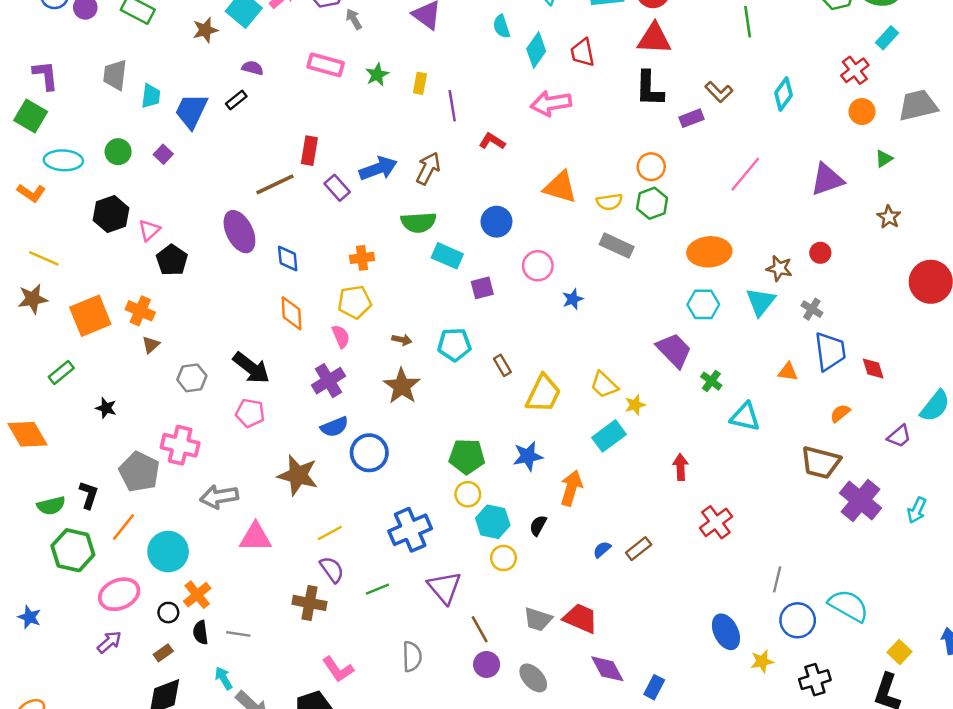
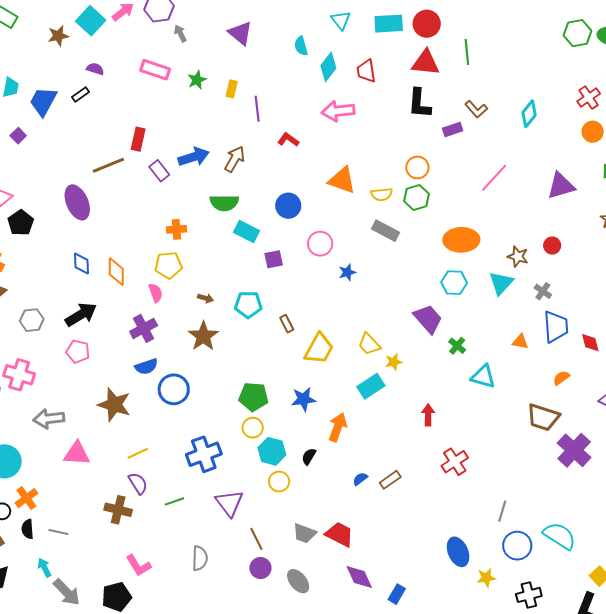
green line: (748, 22) -> (467, 52), moved
blue diamond: (288, 258) -> (81, 264), moved
black arrow: (251, 368) -> (81, 315), turned -72

